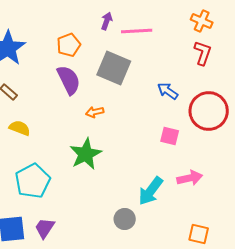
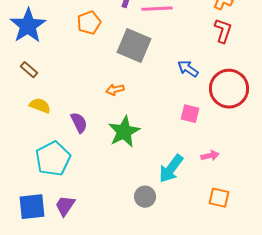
purple semicircle: (69, 80) -> (79, 123), moved, size x0.7
green star: (86, 154) -> (124, 132), moved
pink arrow: (190, 178) -> (210, 156), size x0.7
orange square: (199, 234) -> (219, 198), moved

